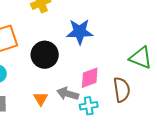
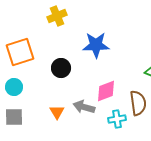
black circle: (45, 55) -> (61, 68), size x0.7
cyan cross: (89, 106) -> (117, 119), moved

